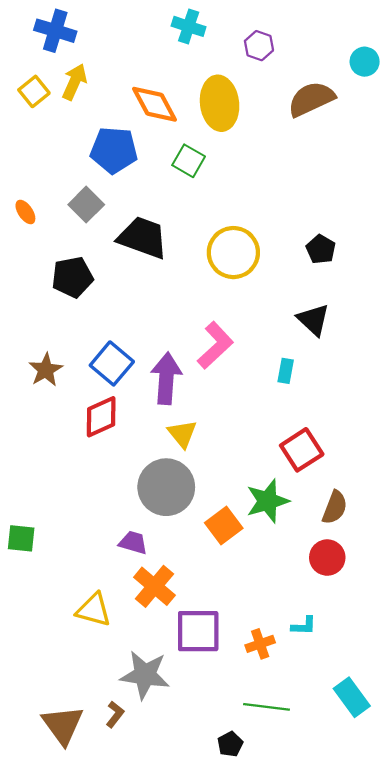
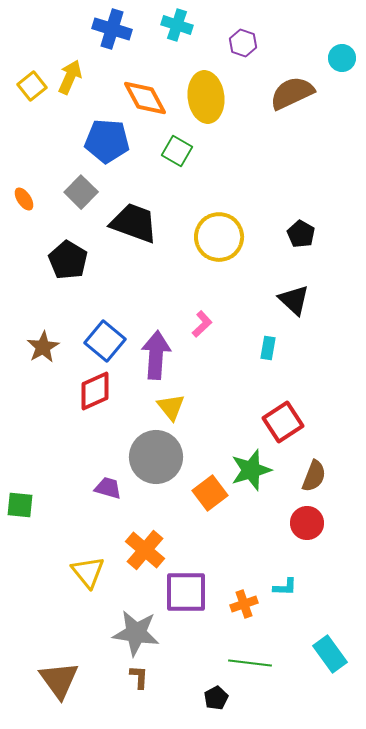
blue cross: (55, 31) -> (112, 29), moved
black pentagon: (72, 277) -> (68, 260), turned -30
pink L-shape: (215, 345) -> (202, 324), size x0.6
purple trapezoid: (133, 543) -> (108, 488), moved
yellow triangle: (94, 610) -> (88, 572), turned 36
brown L-shape: (115, 714) -> (139, 677), moved, turned -35

